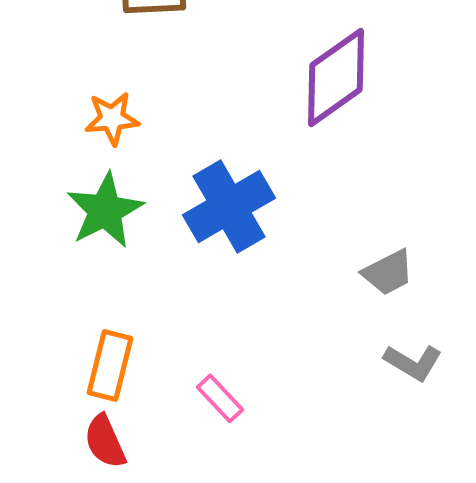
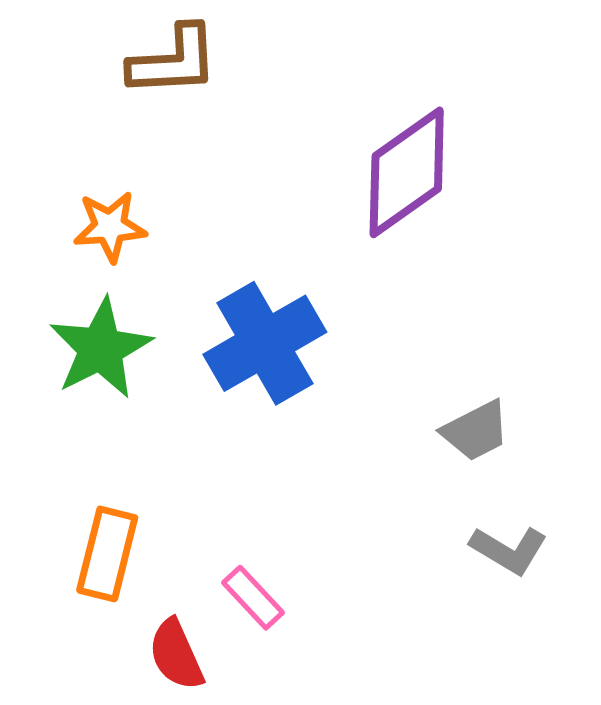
red semicircle: (105, 441) -> (176, 655), moved

